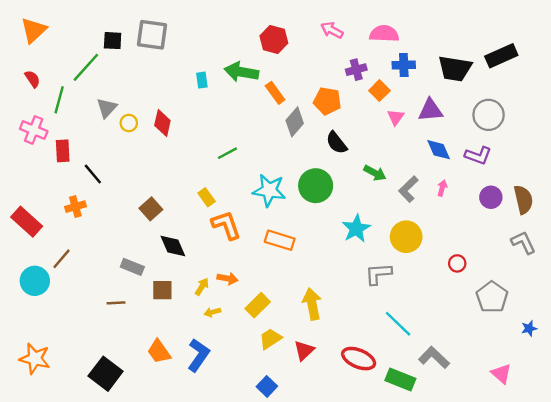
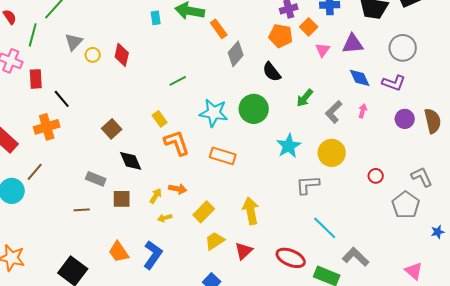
orange pentagon: (327, 101) -> (281, 36), moved
green arrow: (375, 173) -> (305, 98), turned 102
orange cross: (75, 207) -> (47, 127), size x1.4
gray L-shape: (523, 243) -> (422, 177), moved

